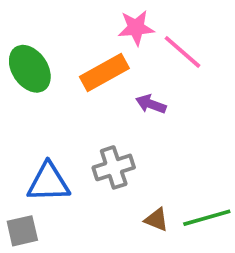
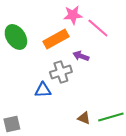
gray cross: (114, 167) -> (61, 72), moved
blue triangle: (48, 182) -> (43, 90), moved, size x0.7

